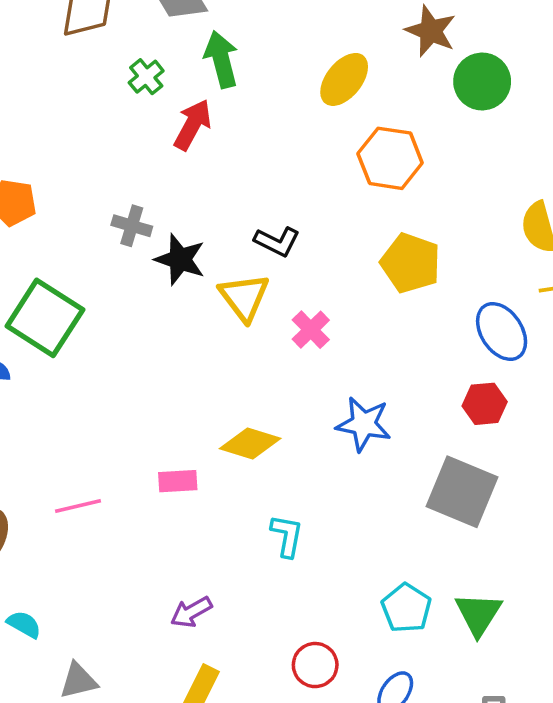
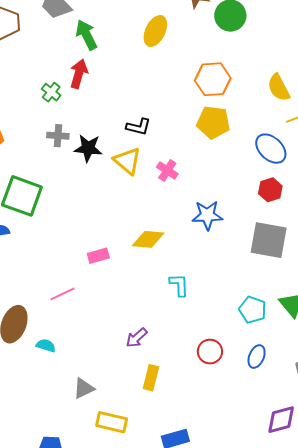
green cross: (146, 77) -> (51, 92), moved
orange hexagon: (390, 158) -> (213, 79), moved
pink rectangle: (178, 481) -> (98, 256), moved
cyan semicircle: (24, 624) -> (46, 346), moved

